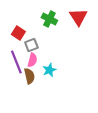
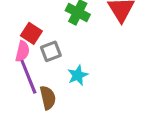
pink semicircle: (32, 60) -> (22, 51), moved
cyan star: (49, 70) -> (78, 75), moved

